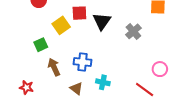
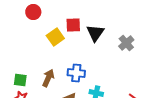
green square: (41, 45) -> (20, 80), moved, turned 32
brown arrow: (54, 67) -> (48, 78), turned 48

